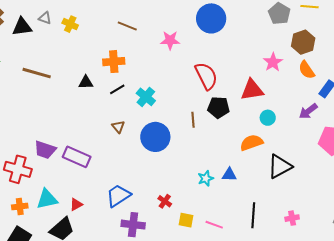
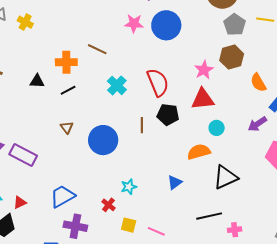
brown line: (127, 26) -> (97, 49), moved
pink star: (170, 40) -> (134, 23), moved
brown hexagon: (303, 42) -> (232, 57), moved
pink star: (273, 62) -> (204, 70), moved
cyan cross: (146, 97) -> (117, 85), moved
blue triangle: (229, 175) -> (175, 182), turned -42
cyan star: (206, 178) -> (129, 187), moved
black line: (253, 215) -> (209, 216), moved, turned 70

